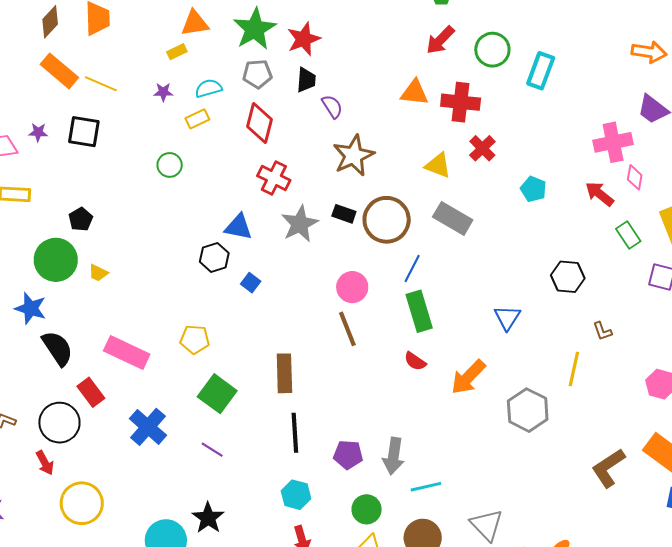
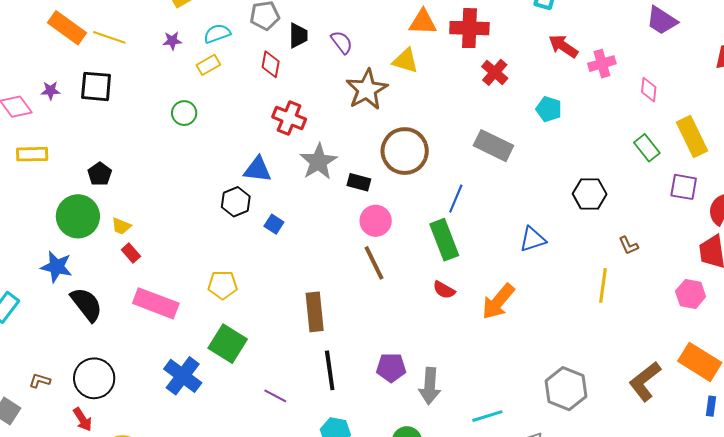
black trapezoid: (306, 80) -> (298, 35), moved
red diamond: (260, 123) -> (271, 64), size x0.7
pink cross: (613, 142) -> (602, 64), moved, size x0.7
yellow triangle: (438, 165) -> (405, 61), moved
red arrow: (600, 194) -> (563, 46), moved
black rectangle: (344, 214) -> (359, 182), moved
gray rectangle: (453, 218) -> (493, 146), moved
blue line: (412, 269) -> (456, 199), moved
blue triangle: (507, 318) -> (533, 239), turned 44
red rectangle: (91, 392) -> (131, 253), moved, size x0.7
green square: (217, 394) -> (228, 344), moved
gray hexagon: (528, 410) -> (566, 389), moved
purple line: (212, 450) -> (275, 396), moved
purple pentagon: (348, 455) -> (391, 368), moved
cyan line: (426, 487) -> (487, 416), moved

